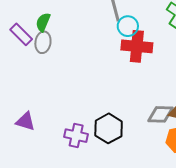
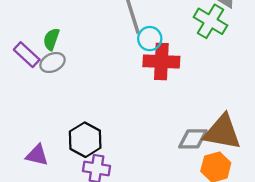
gray ellipse: (43, 42) -> (52, 62), turned 60
black hexagon: (109, 128) -> (85, 140), moved

